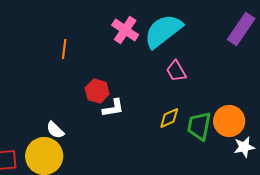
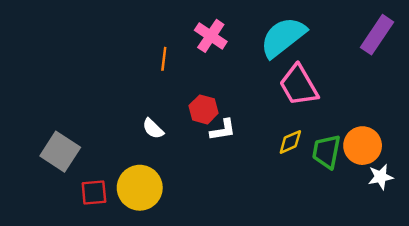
pink cross: (125, 30) -> (211, 36), moved
pink trapezoid: (176, 71) -> (299, 85), size x1.6
white semicircle: (55, 130) -> (153, 129), moved

